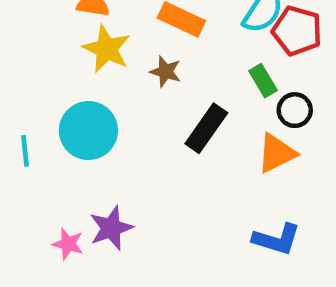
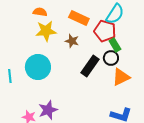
red pentagon: (297, 31) -> (105, 31), moved
yellow star: (107, 49) -> (46, 31), turned -30
black circle: (295, 110) -> (111, 58), moved

